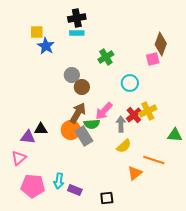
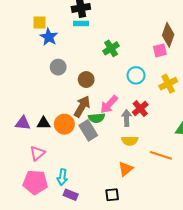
gray circle: (72, 75) -> (58, 67), moved
yellow cross: (148, 111) -> (168, 84), moved
orange circle: (71, 130) -> (64, 124), moved
purple triangle: (28, 137) -> (23, 123), moved
yellow semicircle: (124, 146) -> (130, 141), turned 42
pink triangle: (19, 158) -> (37, 153), moved
orange triangle: (135, 173) -> (126, 169), moved
purple rectangle: (75, 190) -> (71, 195), moved

